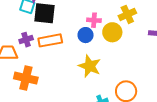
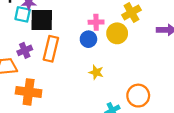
orange rectangle: (50, 40) -> (51, 49), turned -60
yellow star: (90, 66) -> (96, 72), size x0.6

